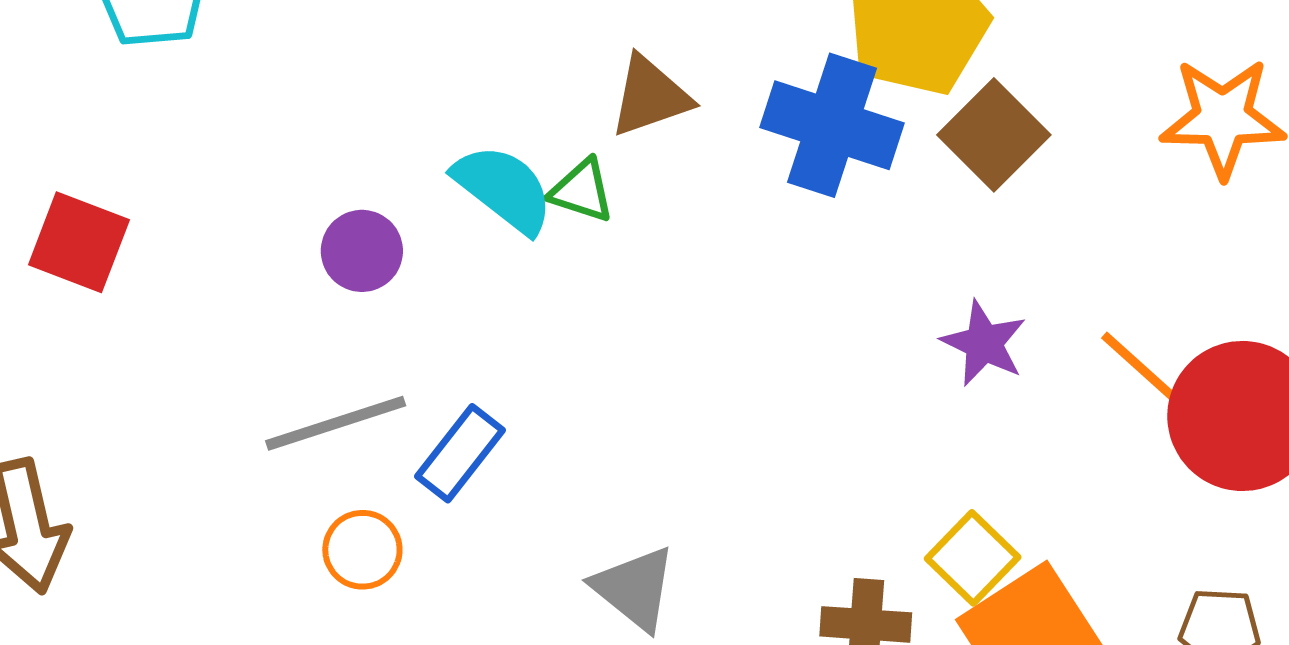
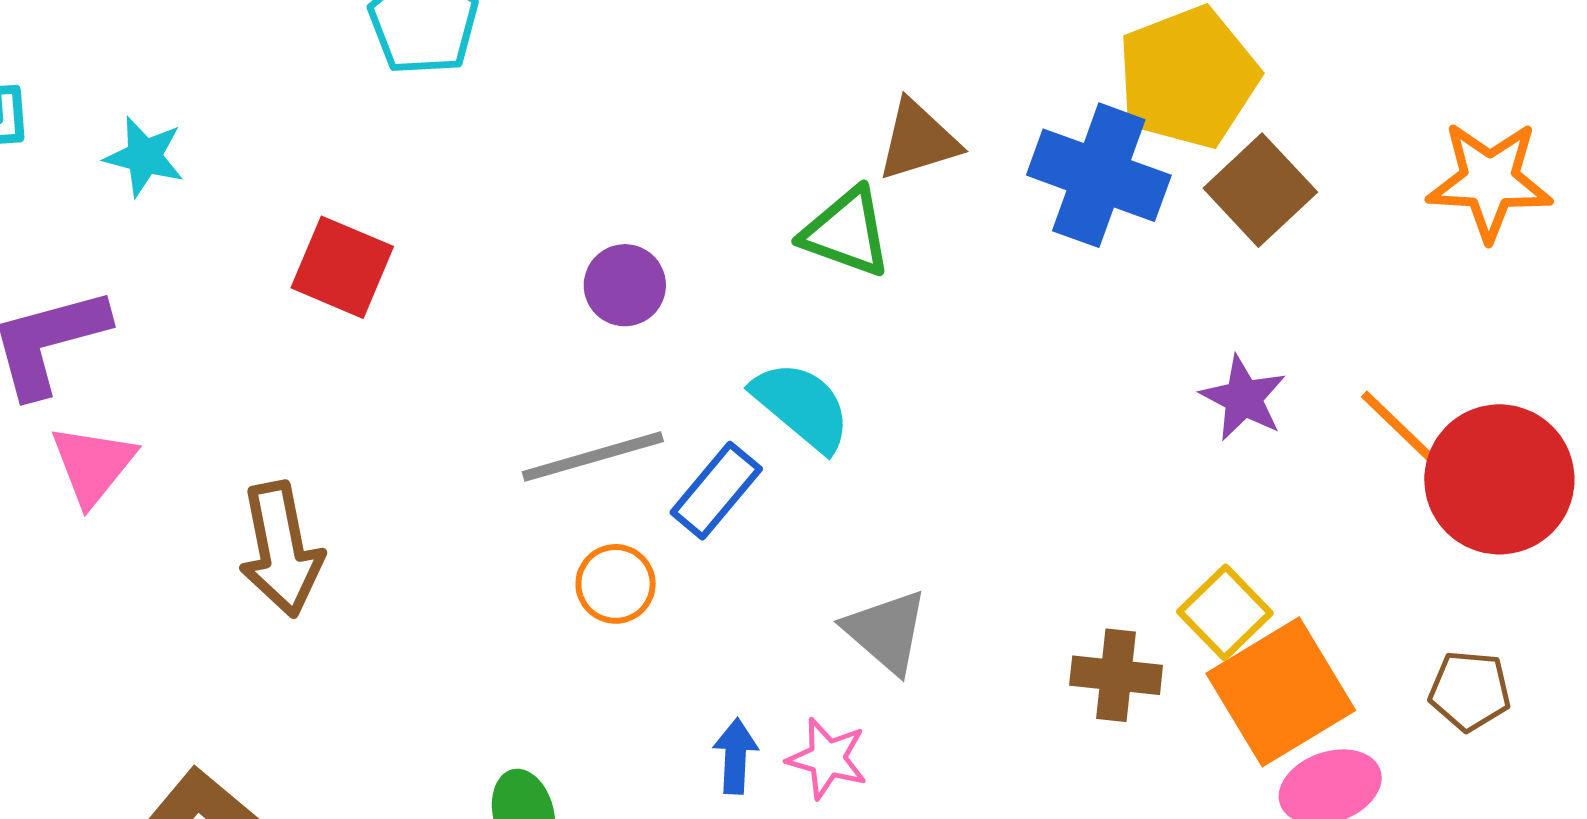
cyan semicircle: (504, 189) -> (802, 406), moved
green triangle: (582, 191) -> (846, 232), size x1.4

